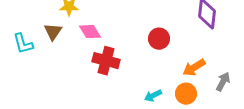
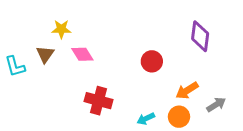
red cross: (106, 61) -> (99, 101), moved
gray arrow: (223, 82) -> (216, 105), turned 30

